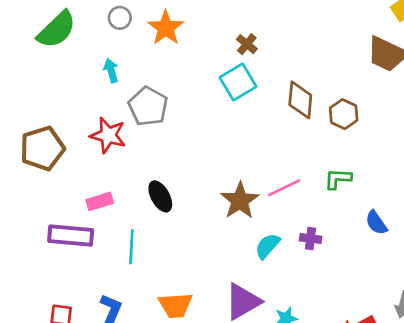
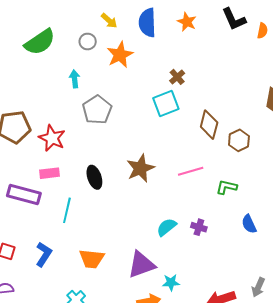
red star: (108, 135) -> (52, 138), moved
pink line: (284, 188) -> (191, 171), moved
brown star: (240, 201) -> (140, 168), moved

